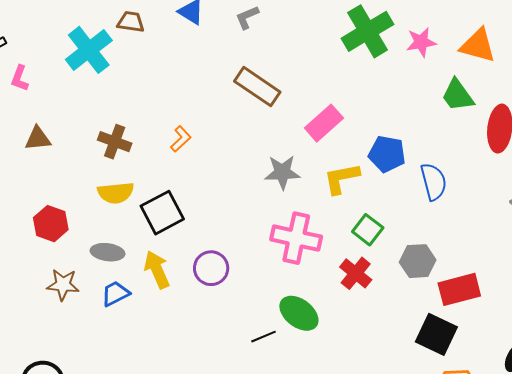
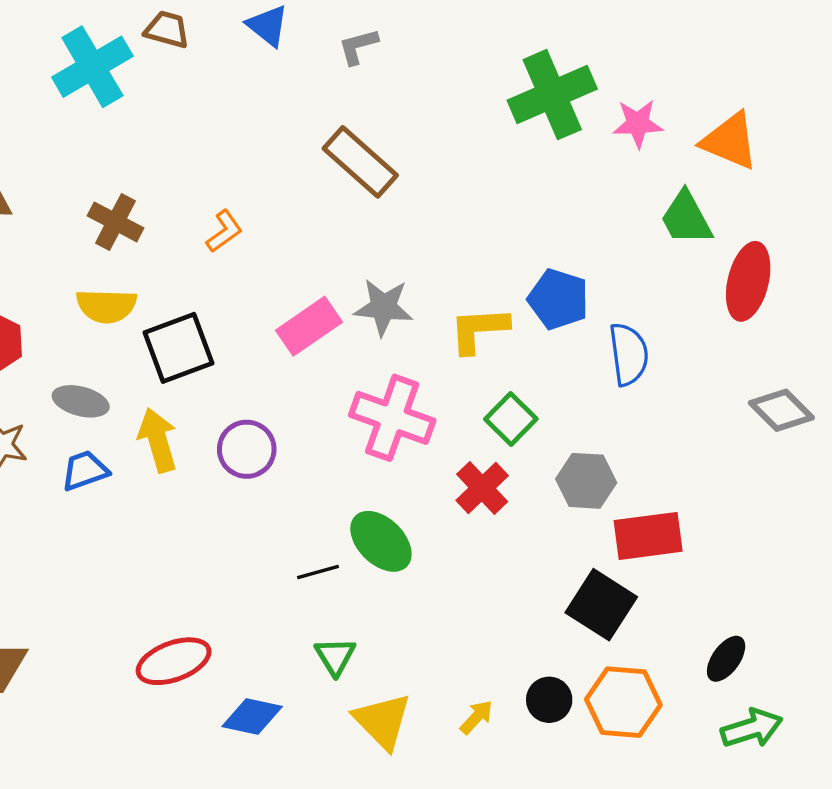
pink rectangle: (324, 123) -> (309, 326), moved

